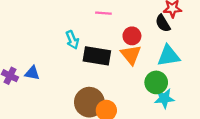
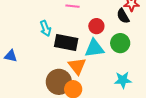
orange triangle: (131, 55) -> (77, 66), moved
cyan triangle: (169, 56) -> (94, 48), moved
green circle: (156, 82) -> (120, 43), moved

